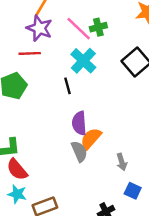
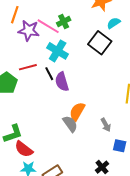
purple star: (39, 28) -> (29, 31), moved
red line: (30, 53) -> (28, 67), moved
purple semicircle: (79, 123) -> (62, 82), moved

